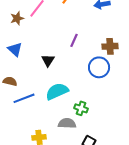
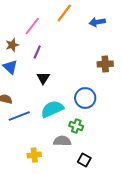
brown star: (17, 18) -> (12, 45), moved
purple line: (74, 40) -> (37, 52), moved
blue circle: (99, 67) -> (85, 98), moved

